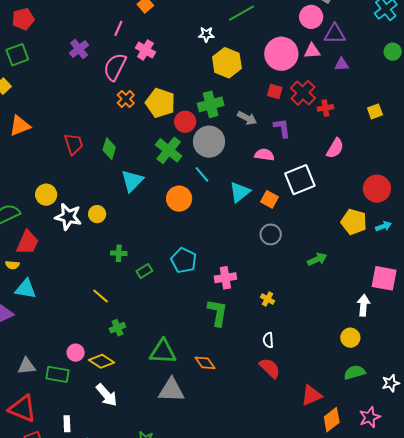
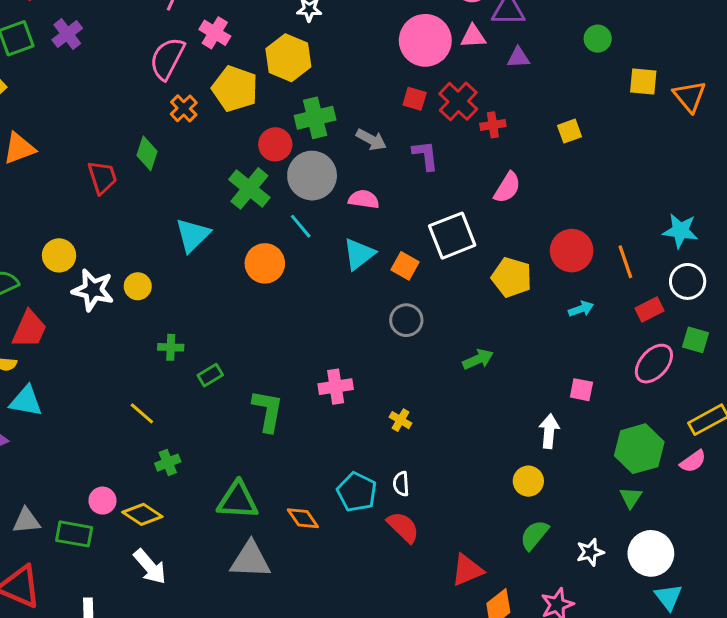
purple cross: (79, 49) -> (67, 34), moved
yellow hexagon: (227, 63) -> (288, 58), moved
yellow pentagon: (160, 103) -> (235, 89), moved
green diamond: (109, 149) -> (147, 153), moved
pink semicircle: (264, 155) -> (364, 199), moved
yellow pentagon: (354, 222) -> (512, 277), moved
cyan pentagon: (184, 260) -> (357, 492), moved
pink square: (384, 278) -> (581, 390), size x0.6
green L-shape: (218, 313) -> (268, 411), moved
green semicircle: (355, 372) -> (534, 535), turned -35

